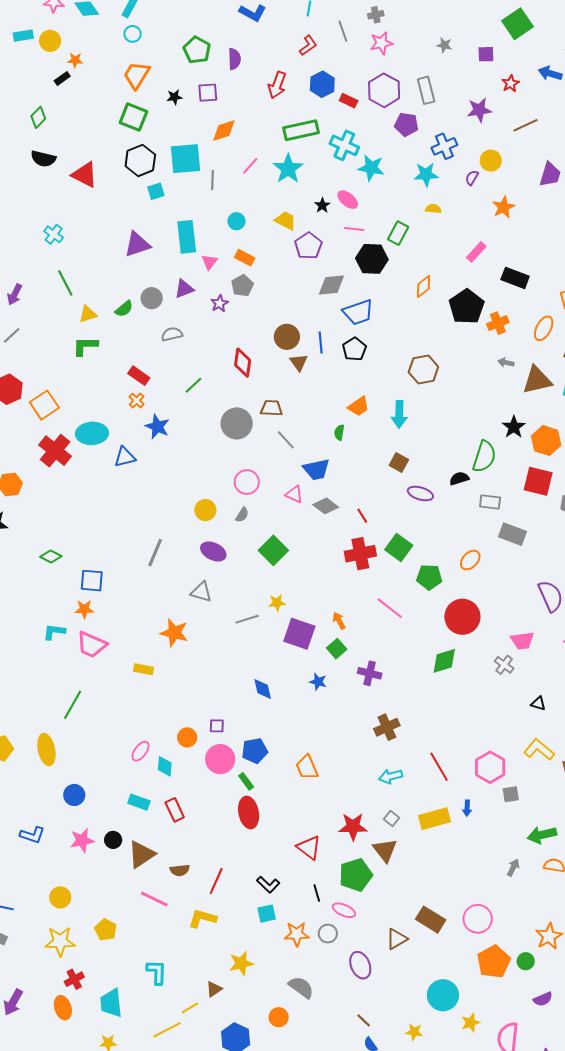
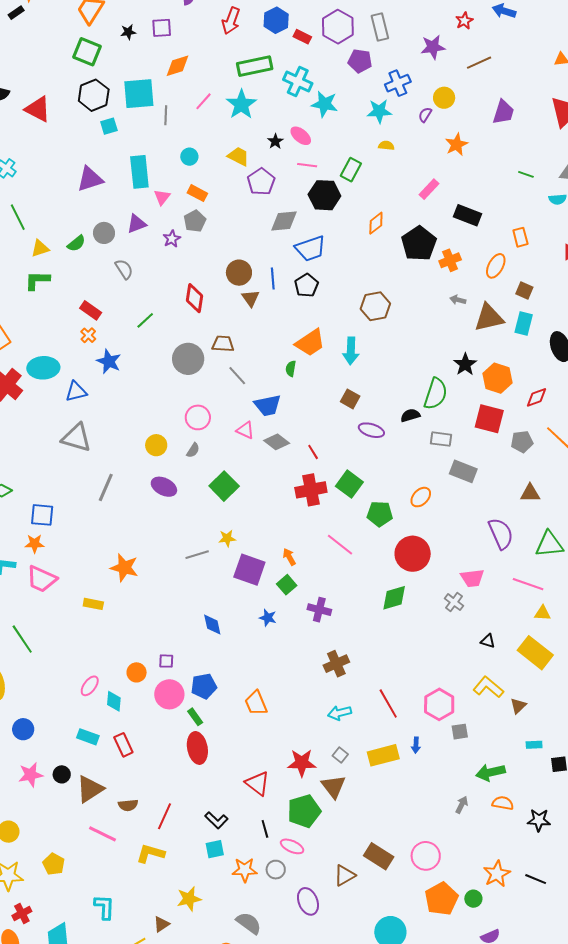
gray semicircle: (172, 334) -> (124, 269), turned 70
orange trapezoid: (359, 406) -> (310, 343), size x1.4
gray triangle: (201, 592) -> (77, 438), moved, size x1.4
green line: (73, 705) -> (22, 639), turned -64

